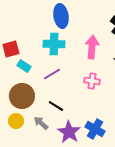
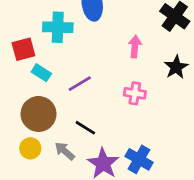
cyan cross: (54, 44) -> (58, 27), moved
pink arrow: (92, 47) -> (135, 47), size x0.7

